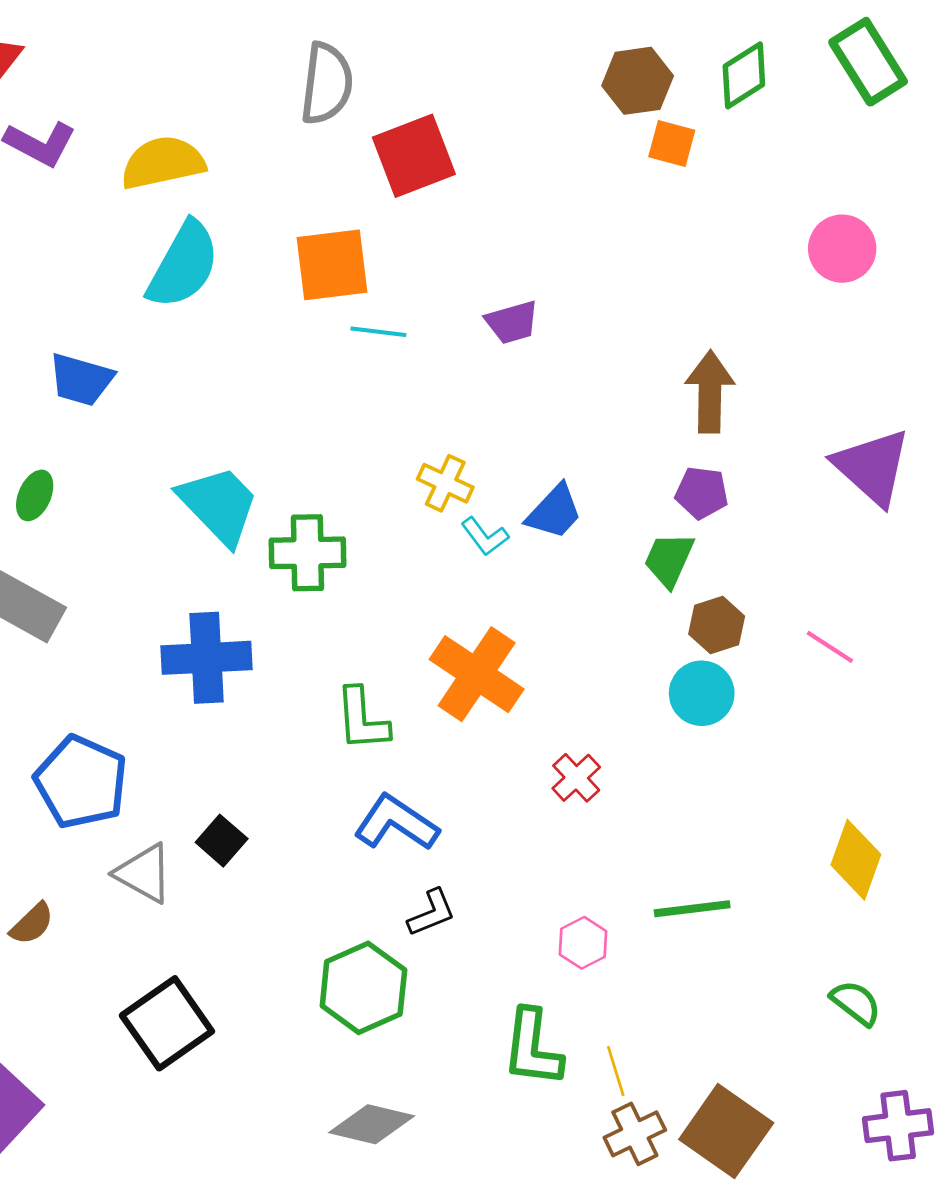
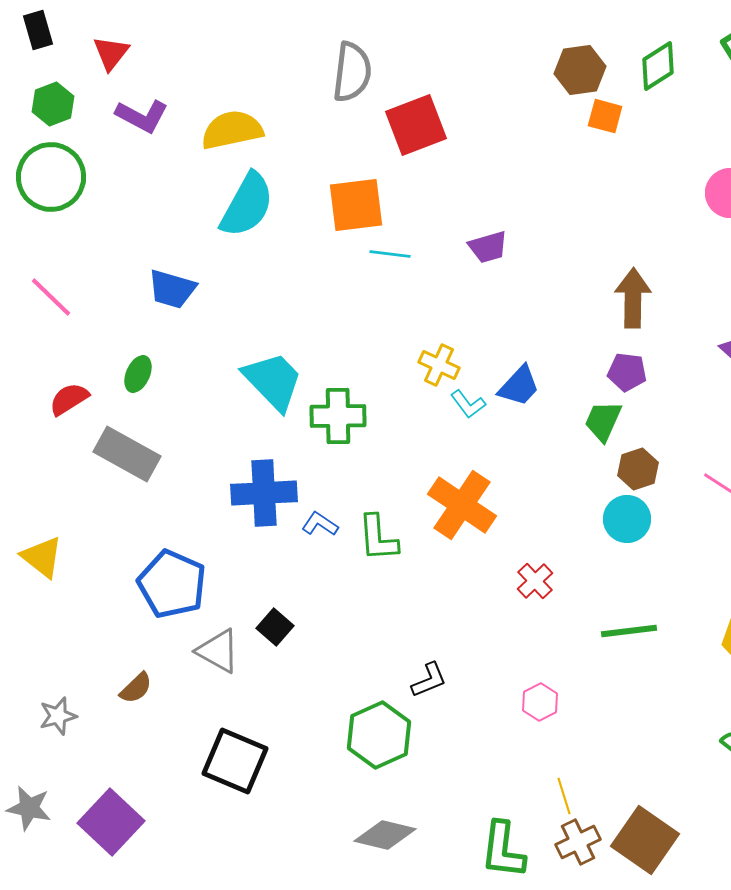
blue L-shape: (396, 823) -> (320, 524), moved, size x0.6
green line: (692, 909) -> (629, 631), moved
black square: (167, 1023) -> (235, 761), turned -32
green L-shape: (533, 1048) -> (503, 850), moved

